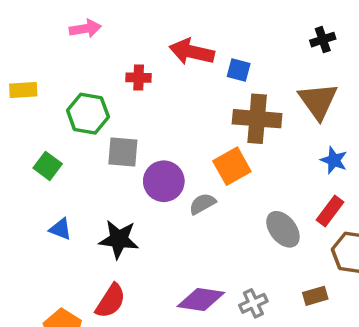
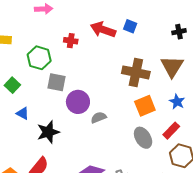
blue square: (239, 70) -> (130, 26), moved
orange square: (232, 166) -> (145, 106), moved
blue triangle: (60, 229) -> (23, 113), moved
black star: (119, 239) -> (48, 132), turned -30

